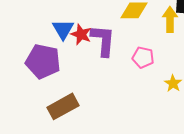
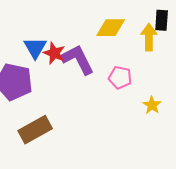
purple L-shape: (103, 40) -> (78, 59), turned -32

